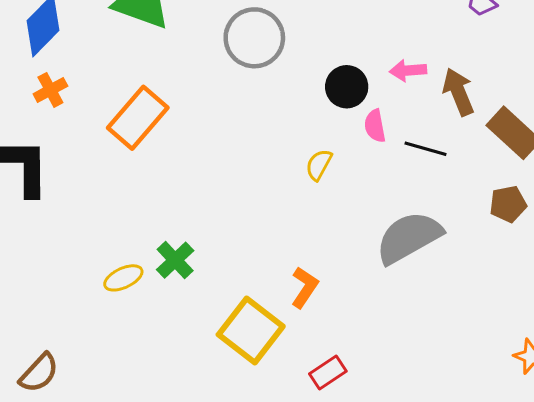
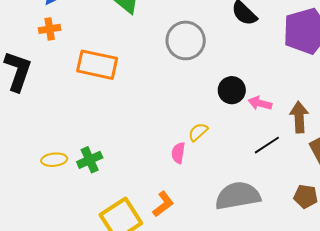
pink arrow: (408, 70) -> (260, 103), moved
orange rectangle: (138, 118) -> (97, 65), turned 42
pink semicircle: (375, 126) -> (178, 153), moved
black line: (426, 149) -> (267, 145), turned -68

